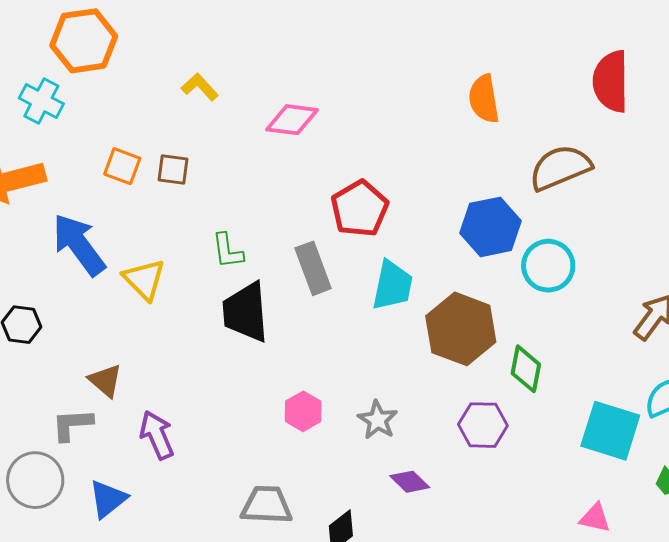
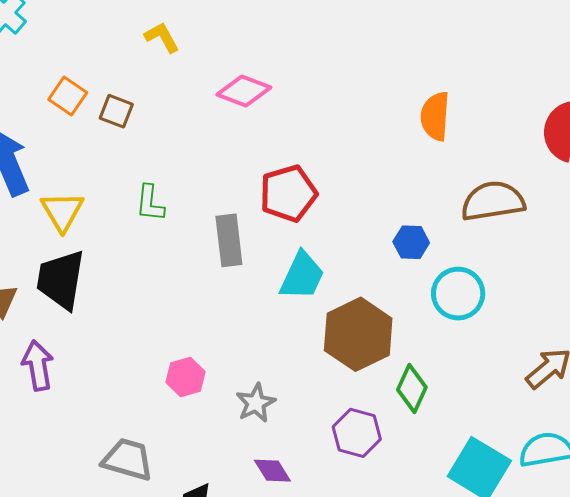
blue hexagon: (490, 227) -> (411, 242), size x0.6
black trapezoid: (246, 312) -> (61, 280), moved

